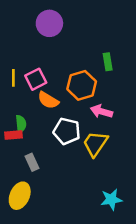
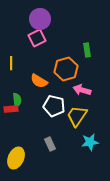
pink square: (36, 79) -> (37, 38), moved
gray rectangle: (32, 162) -> (50, 144), moved
cyan star: (111, 199) -> (90, 142), moved

